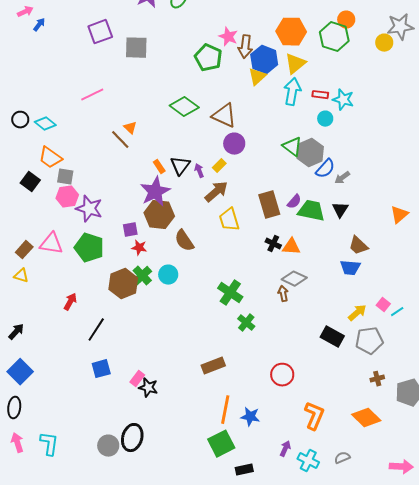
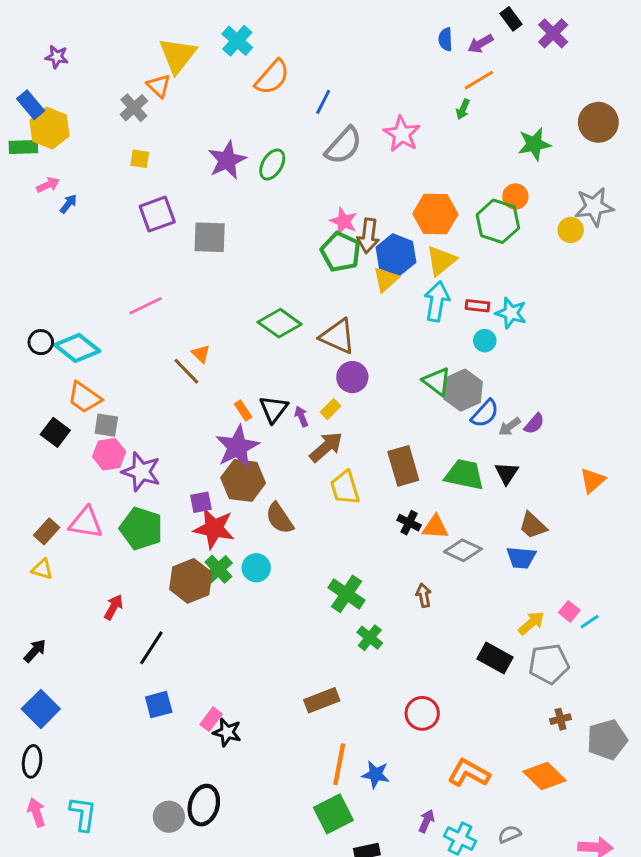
green pentagon: (208, 58) -> (341, 252), moved
cyan diamond: (45, 124) -> (77, 348), size x1.4
purple semicircle: (294, 202) -> (534, 424), moved
red star: (139, 248) -> (214, 528), size x1.8
gray diamond: (294, 279) -> (463, 550), moved
orange L-shape: (314, 416) -> (469, 773), turned -84

